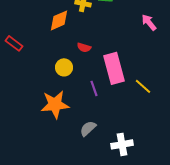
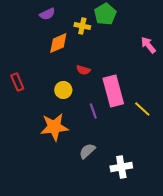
red rectangle: (14, 43) -> (17, 82), moved, turned 30

